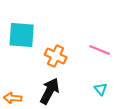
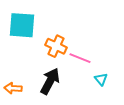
pink line: (100, 50) -> (80, 58), moved

